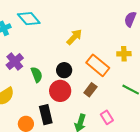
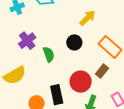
black circle: (64, 70) -> (74, 42), moved
red circle: (60, 91) -> (81, 82), moved

